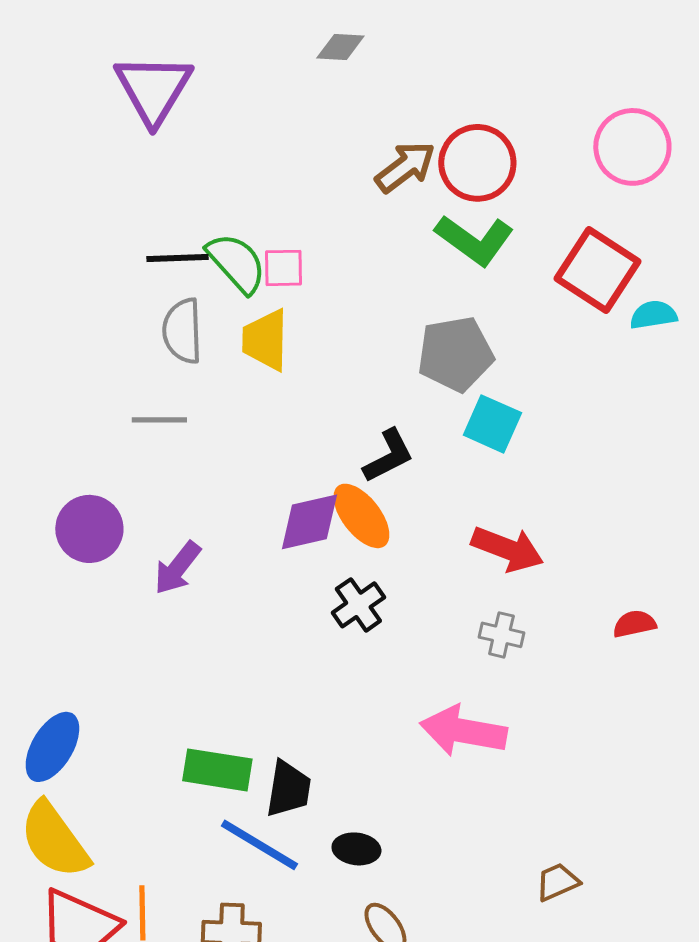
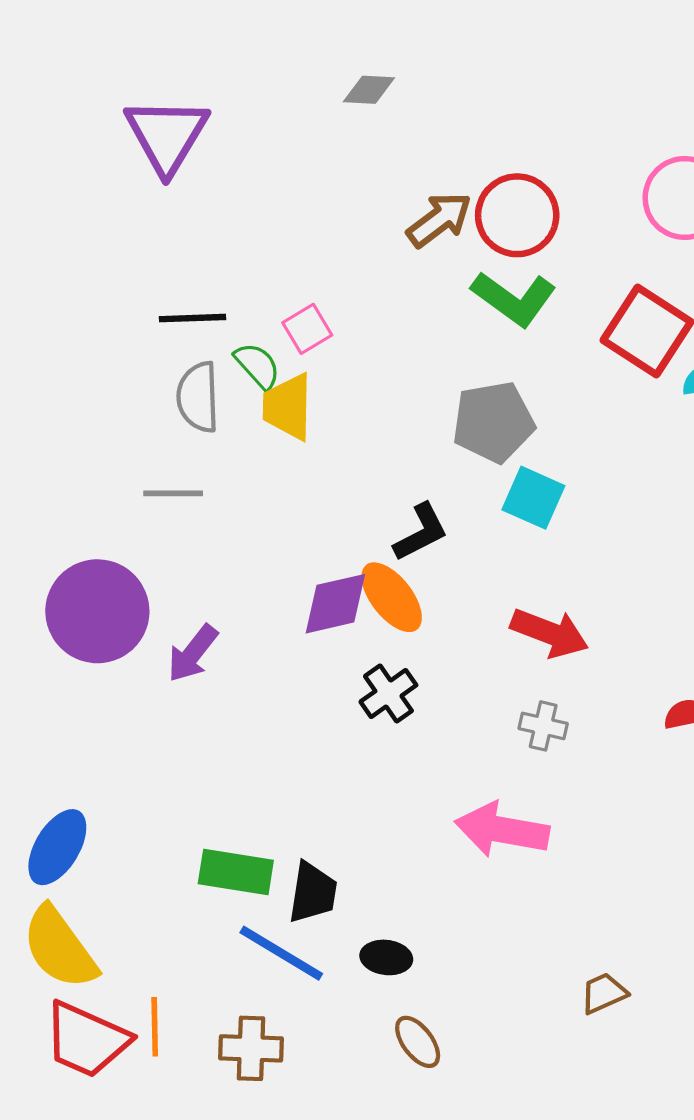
green semicircle: (236, 263) -> (257, 366), moved, size x0.7
pink square: (283, 268) -> (307, 329), turned -30
purple circle: (89, 529) -> (97, 611), size x1.4

